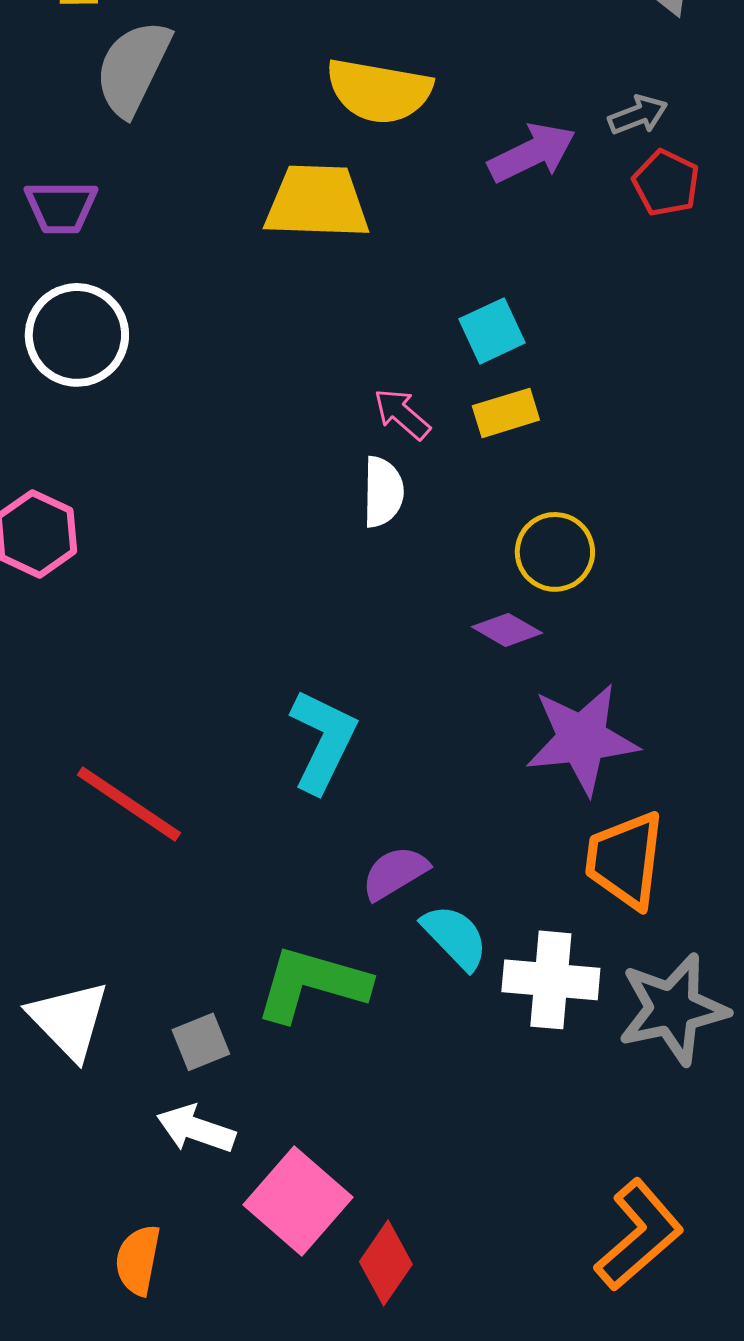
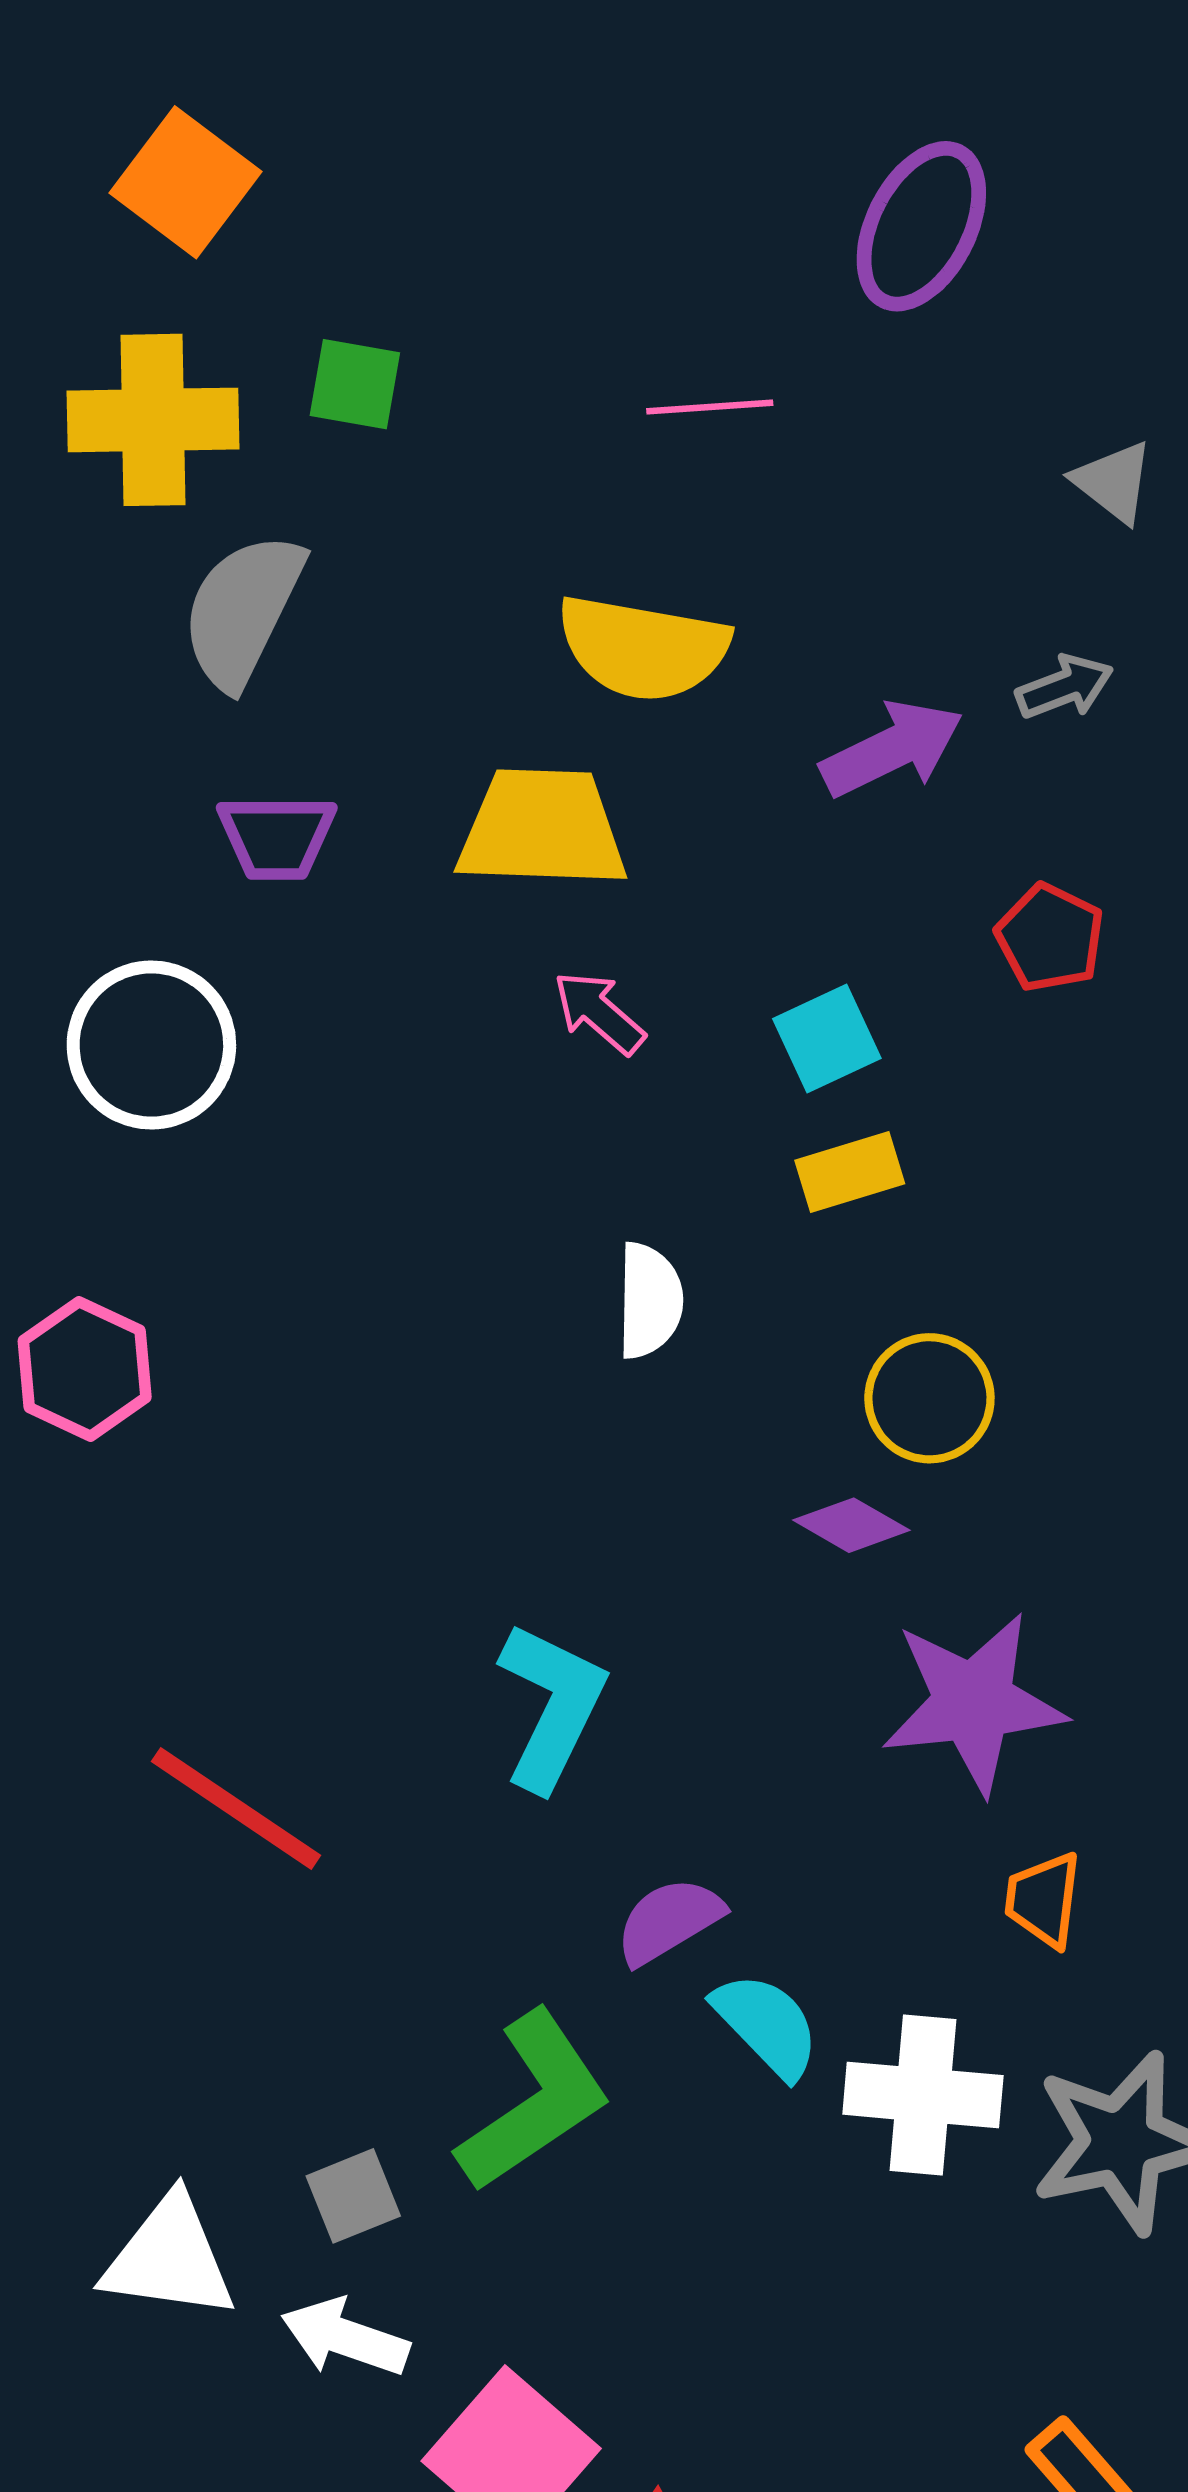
red pentagon: (666, 183) -> (1050, 938), moved
purple trapezoid: (61, 207) -> (277, 837), moved
pink arrow: (402, 414) -> (599, 1012), moved
orange trapezoid: (625, 860) -> (1043, 1900), size x0.6
green L-shape: (312, 984) -> (534, 2101), turned 130
white triangle: (69, 1020) -> (169, 2258), moved, turned -38

